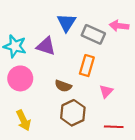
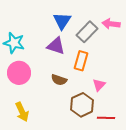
gray rectangle: (93, 34) -> (87, 32), turned -70
purple triangle: (46, 46) -> (56, 46), moved
brown hexagon: (73, 113) -> (82, 105), moved

